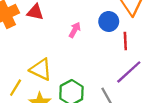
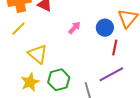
yellow line: (16, 88) -> (19, 29), moved

